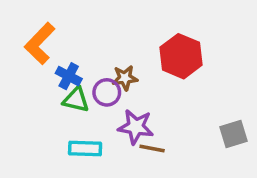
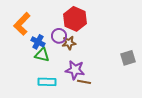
red hexagon: (181, 56) -> (75, 19), moved
purple circle: (107, 92) -> (59, 36), moved
gray square: (234, 134) -> (128, 58), moved

